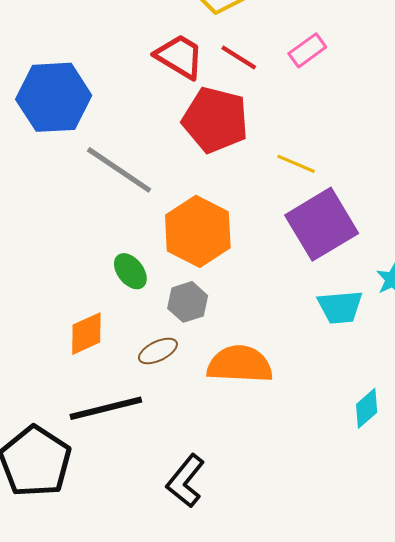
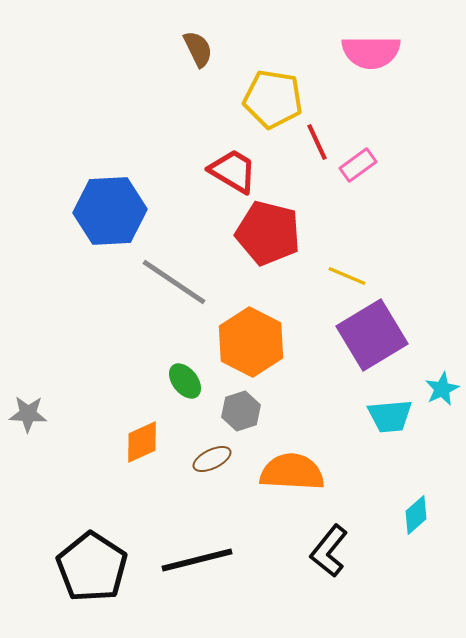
red line: (239, 57) -> (317, 142), moved, turned 33
black line: (106, 408) -> (197, 560), moved
black L-shape: (186, 481) -> (329, 551), moved

